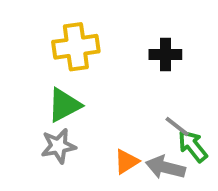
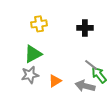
yellow cross: (76, 47) -> (39, 24), size x0.7
orange triangle: (126, 162) -> (55, 81), moved

